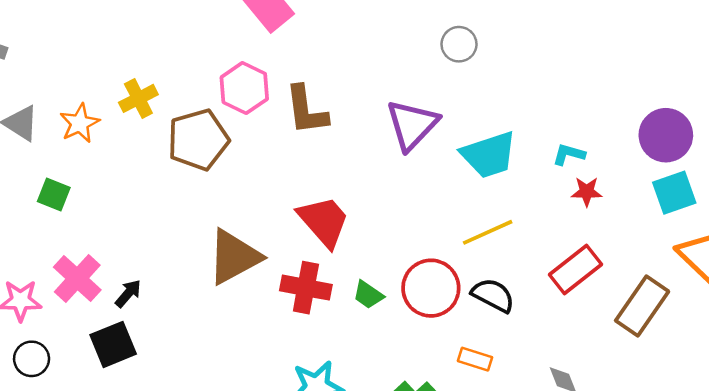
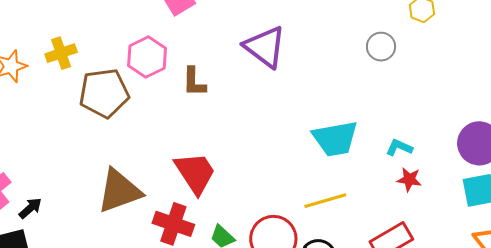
gray circle: (459, 44) -> (381, 47), moved
brown L-shape: (306, 110) -> (194, 82), size x0.7
purple triangle: (412, 125) -> (265, 47), moved, turned -45

